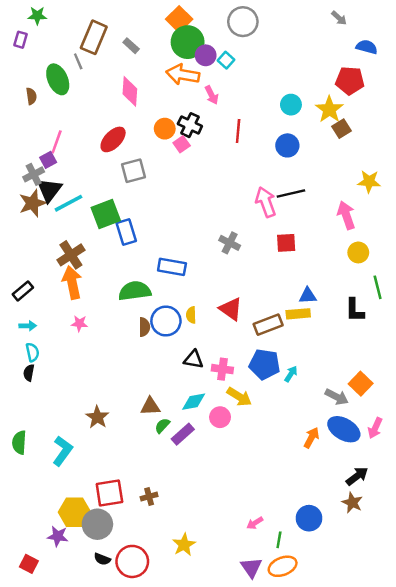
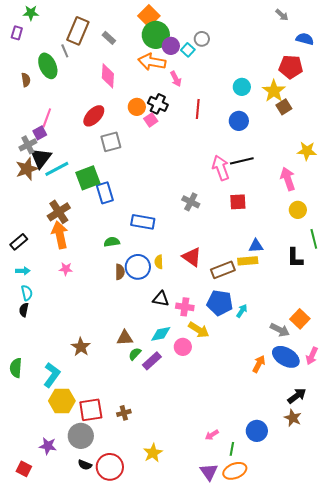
gray circle: (243, 22) -> (202, 39), moved, size x0.6
green semicircle: (135, 291) -> (112, 242), size x0.6
yellow hexagon: (75, 512) -> (62, 401), moved

